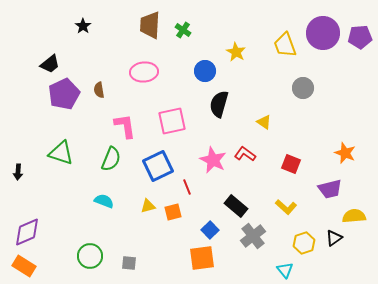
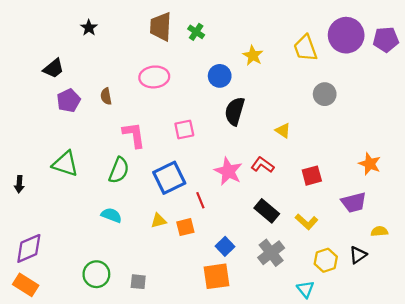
purple pentagon: (64, 94) -> (69, 101), size x0.7
pink square: (172, 121) -> (184, 129), size x0.7
red square: (291, 164) -> (312, 176), turned -36
black rectangle: (236, 206) -> (267, 211), moved
yellow semicircle: (354, 216) -> (379, 231), size x0.7

